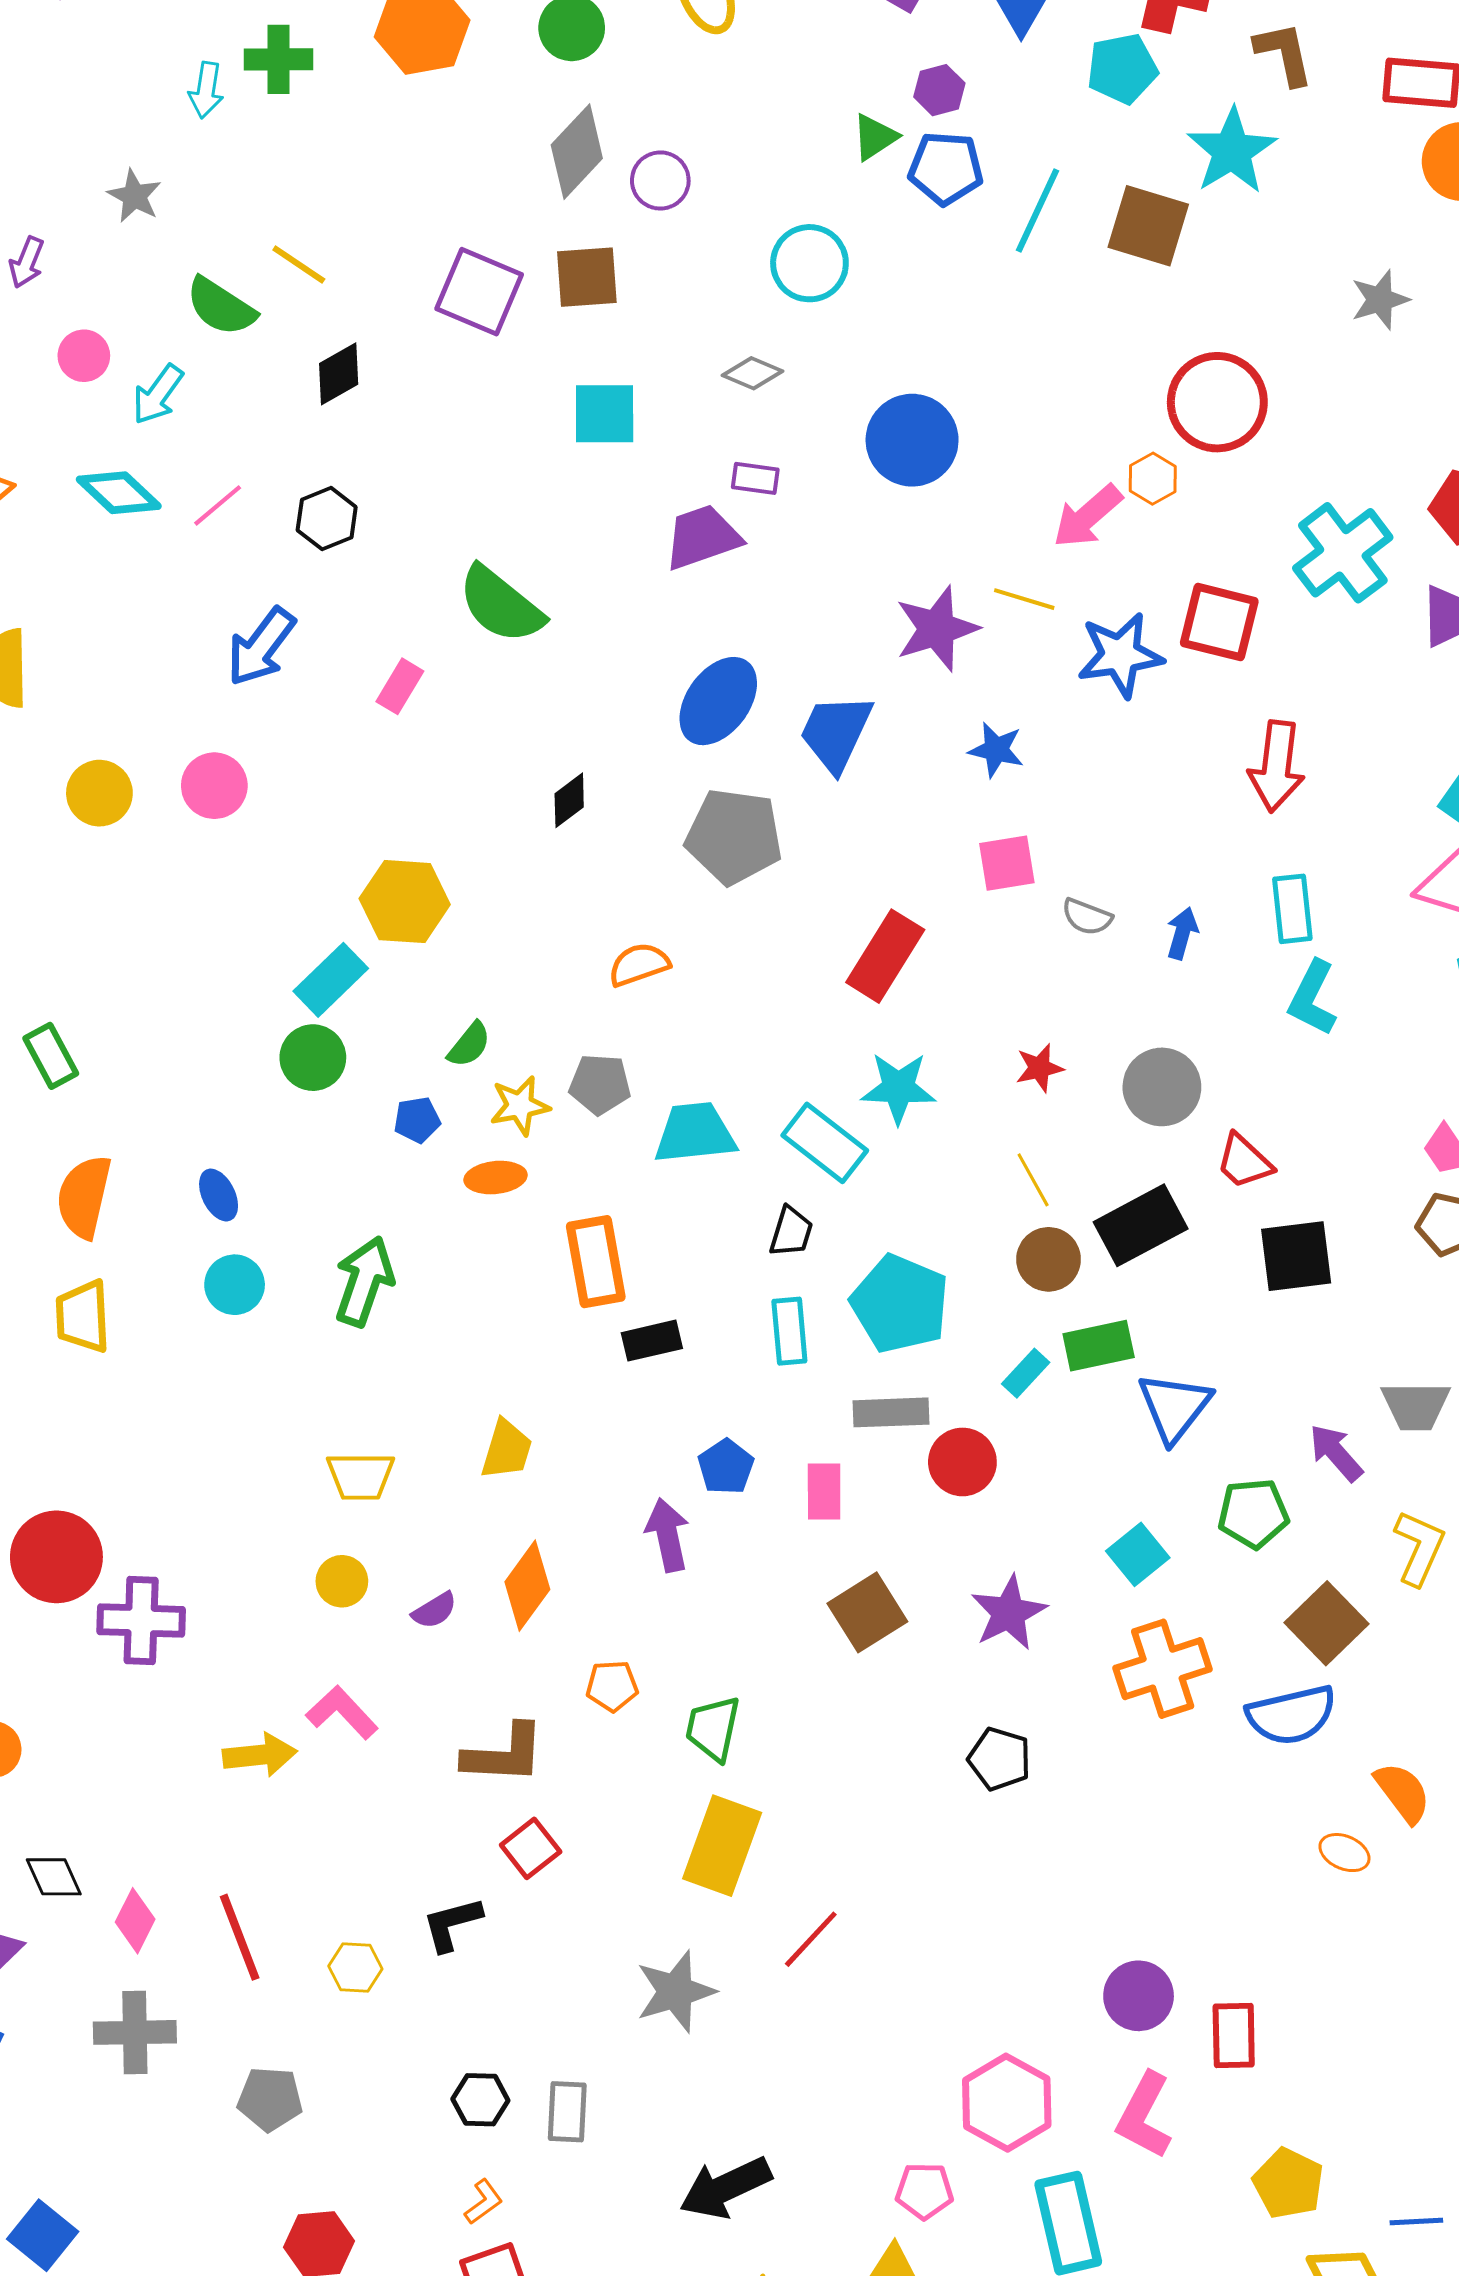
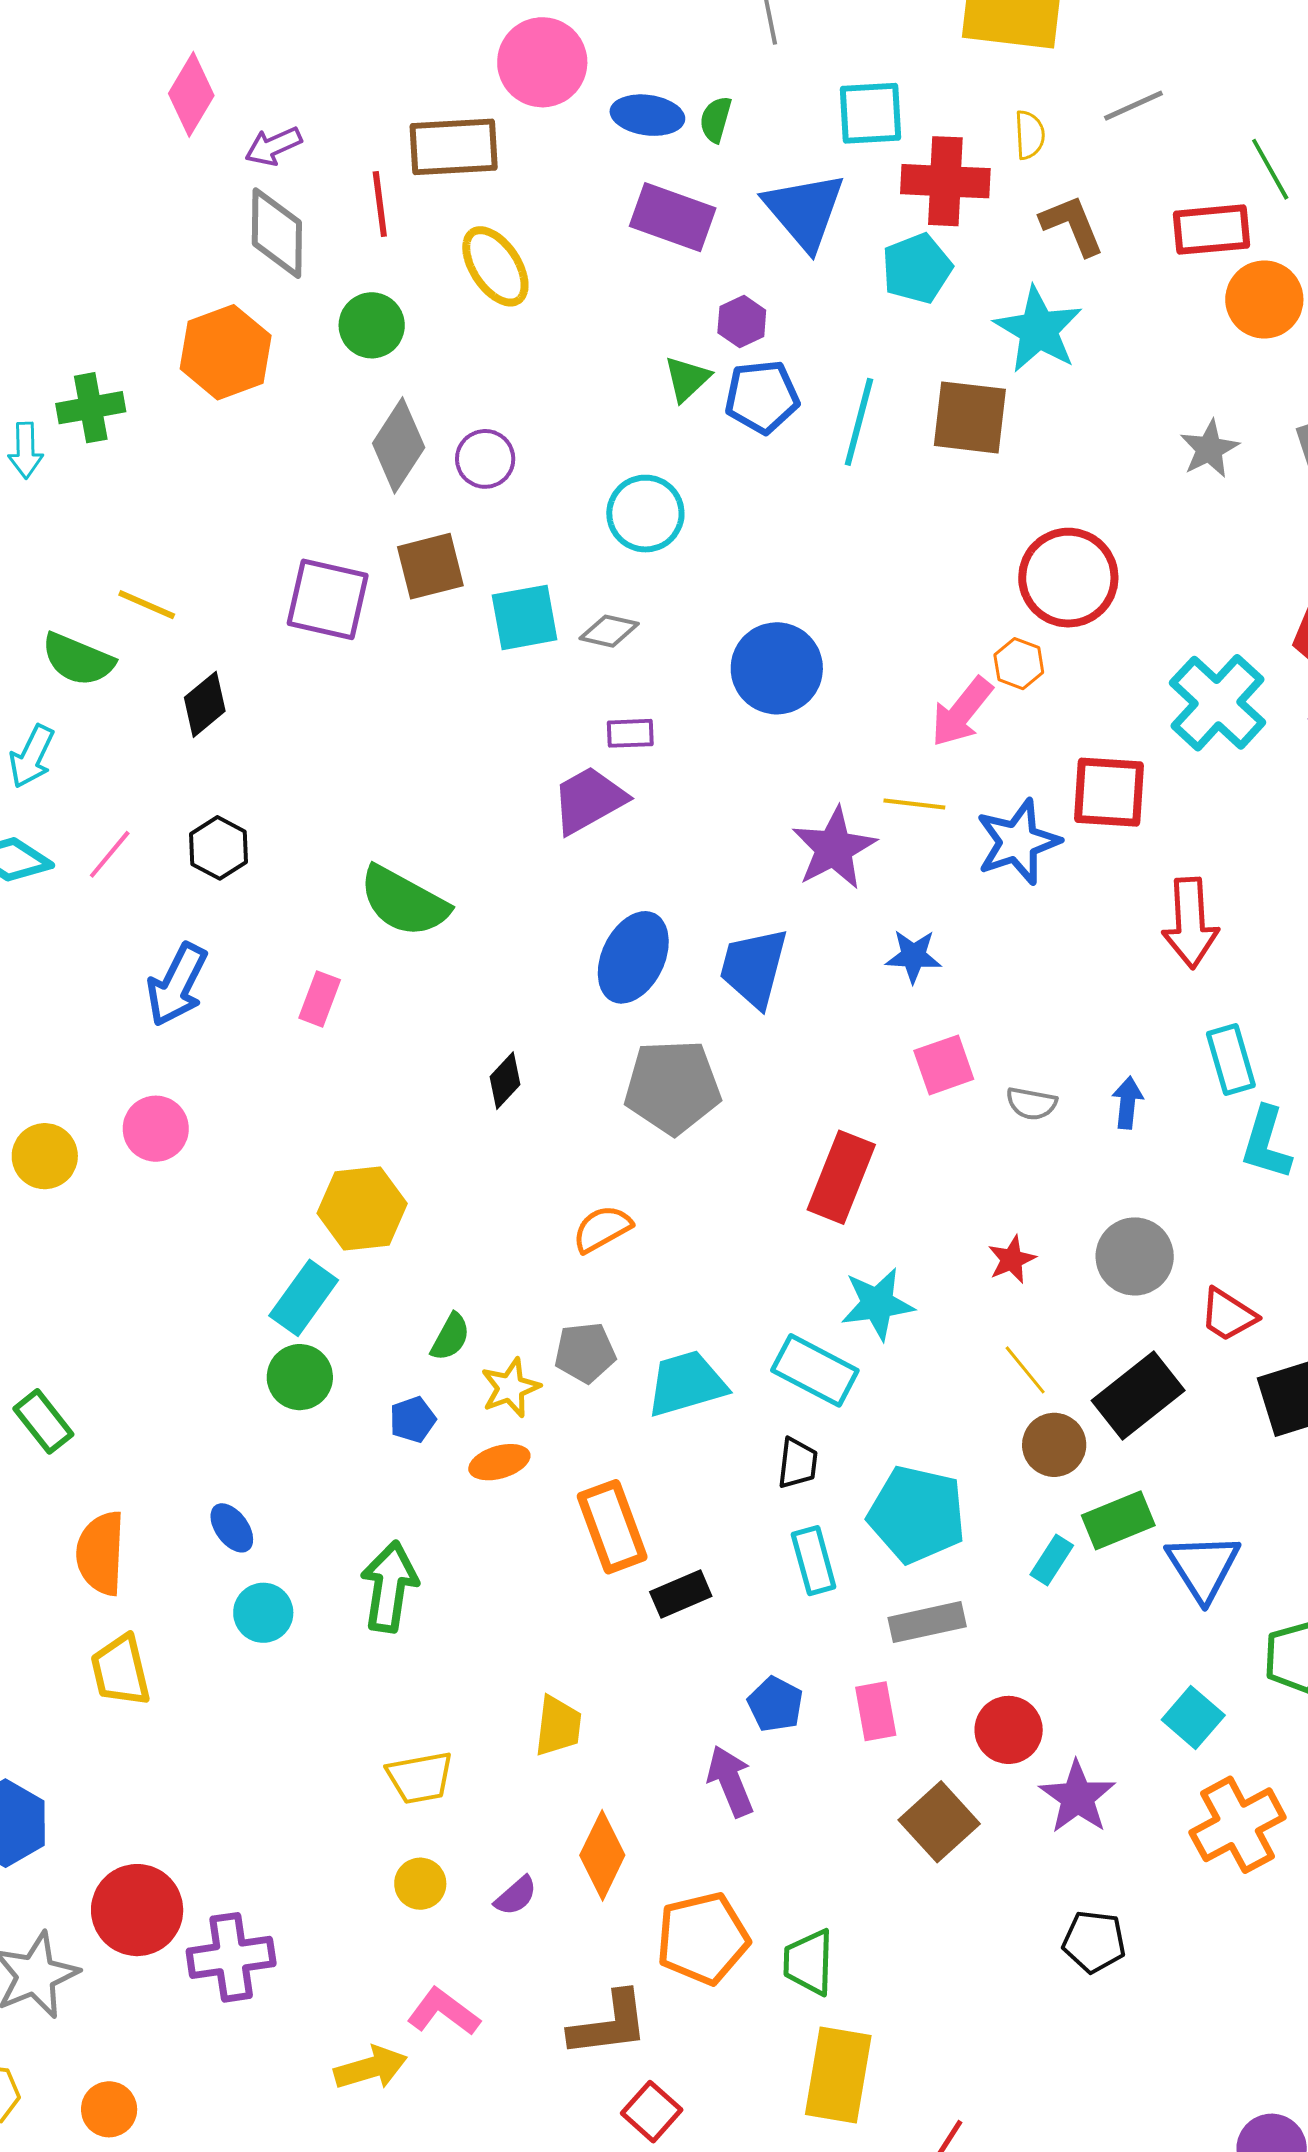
cyan square: (605, 414) -> (525, 617), moved
red circle: (962, 1462) -> (1009, 1730), moved
orange pentagon: (612, 1686) -> (703, 1938), size x1.8

